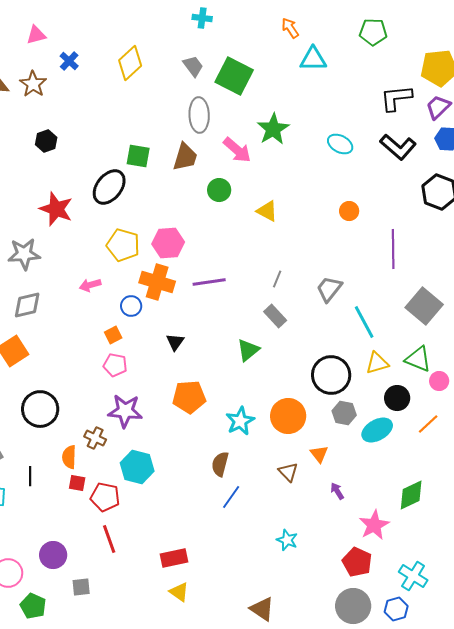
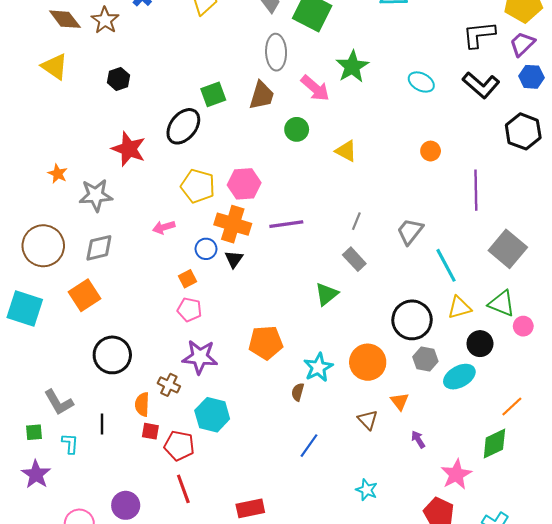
green square: (138, 156) -> (213, 94), turned -30
black triangle: (175, 342) -> (234, 259), moved
orange line: (428, 424) -> (512, 406), moved
brown semicircle: (220, 464) -> (298, 392), moved, size x0.7

